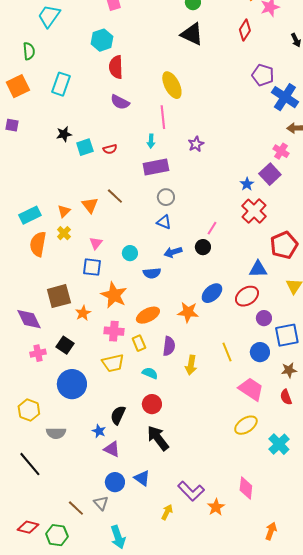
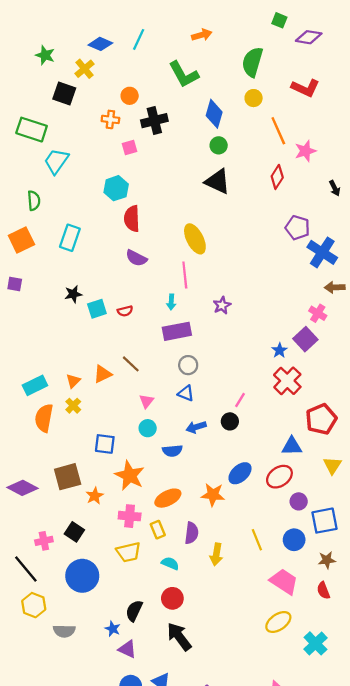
orange triangle: (90, 205) -> (103, 374), turned 42
pink triangle: (96, 243) -> (146, 401), moved
purple diamond: (29, 319) -> (23, 488), moved, turned -36
black line: (30, 464) -> (26, 569), moved

